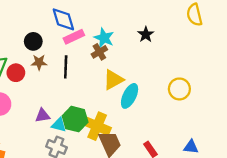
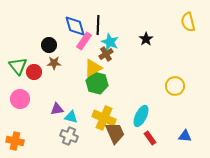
pink rectangle: (74, 37) -> (84, 41), turned -30
black line: (66, 67) -> (98, 25), moved
yellow triangle: (113, 80) -> (93, 68), moved
cyan ellipse: (130, 96) -> (141, 116), moved
green hexagon: (75, 119) -> (97, 83), moved

